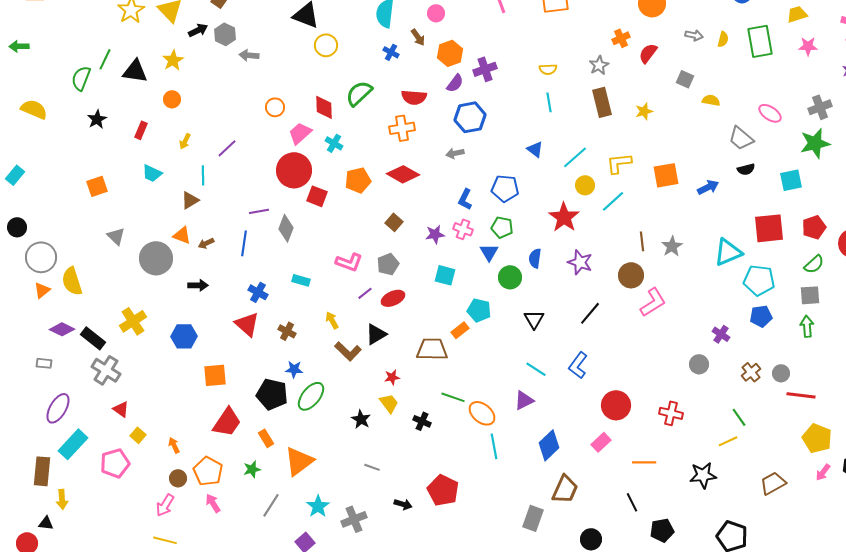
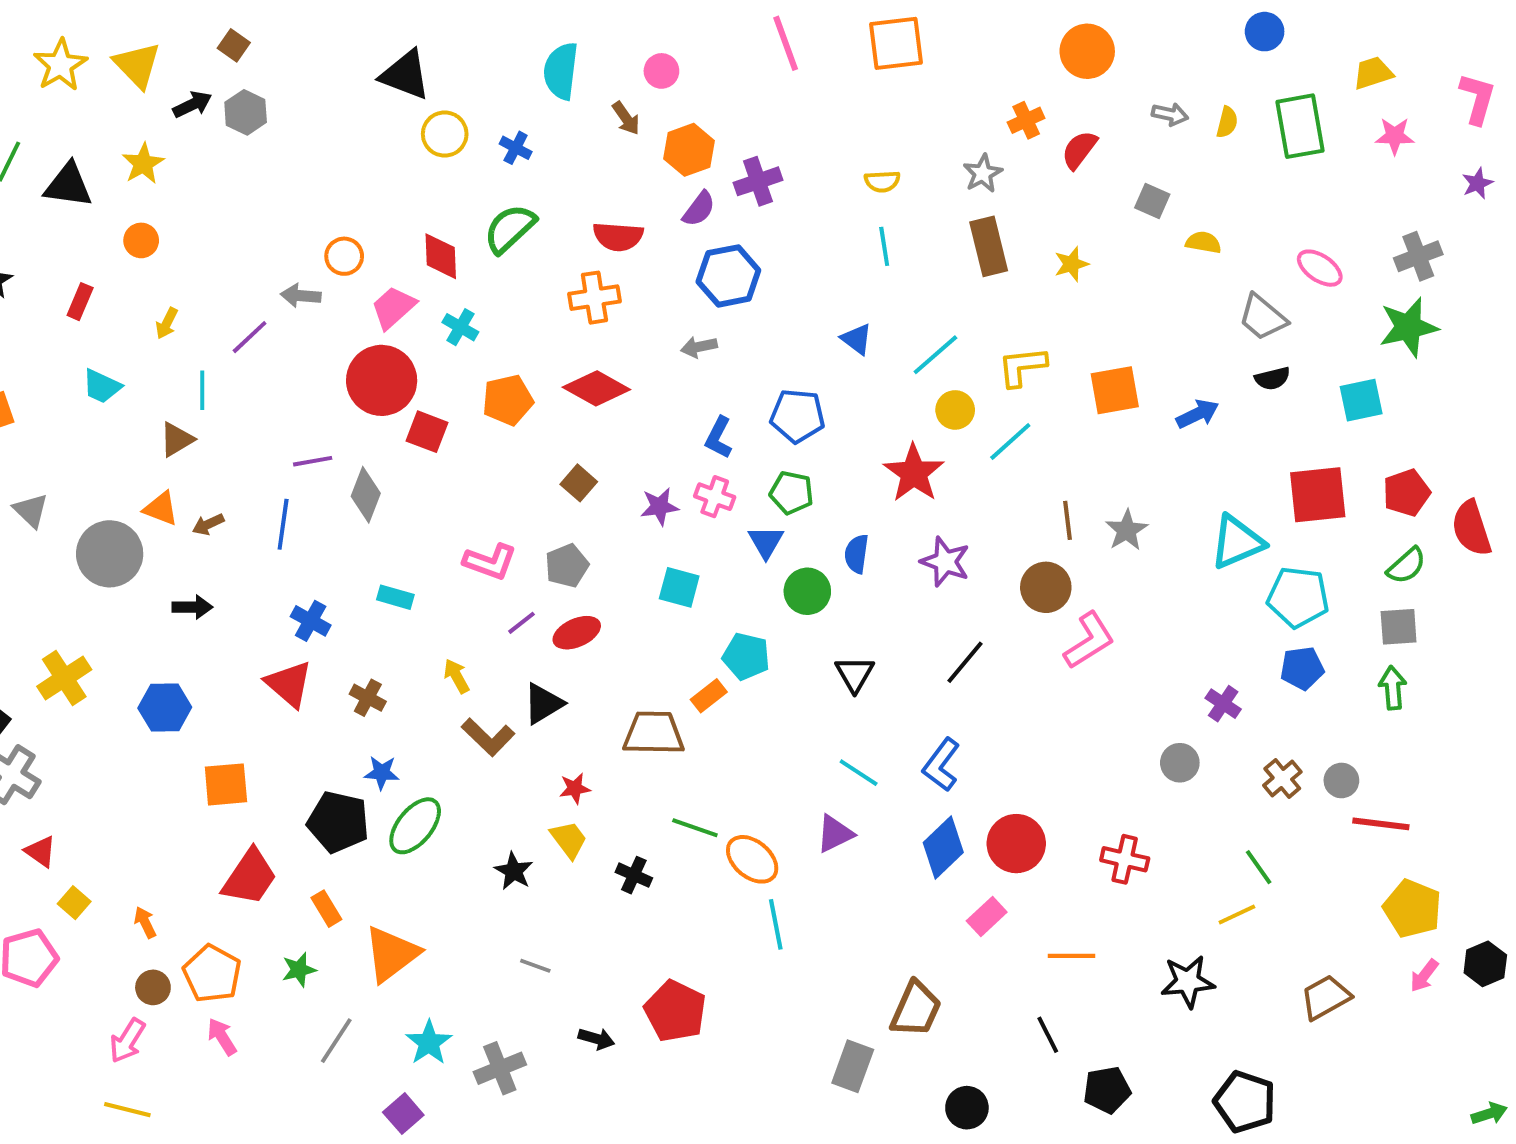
blue cross: (391, 52) -> (516, 148), moved
gray arrow: (249, 55) -> (301, 296), moved
blue diamond: (549, 445) -> (943, 847), moved

